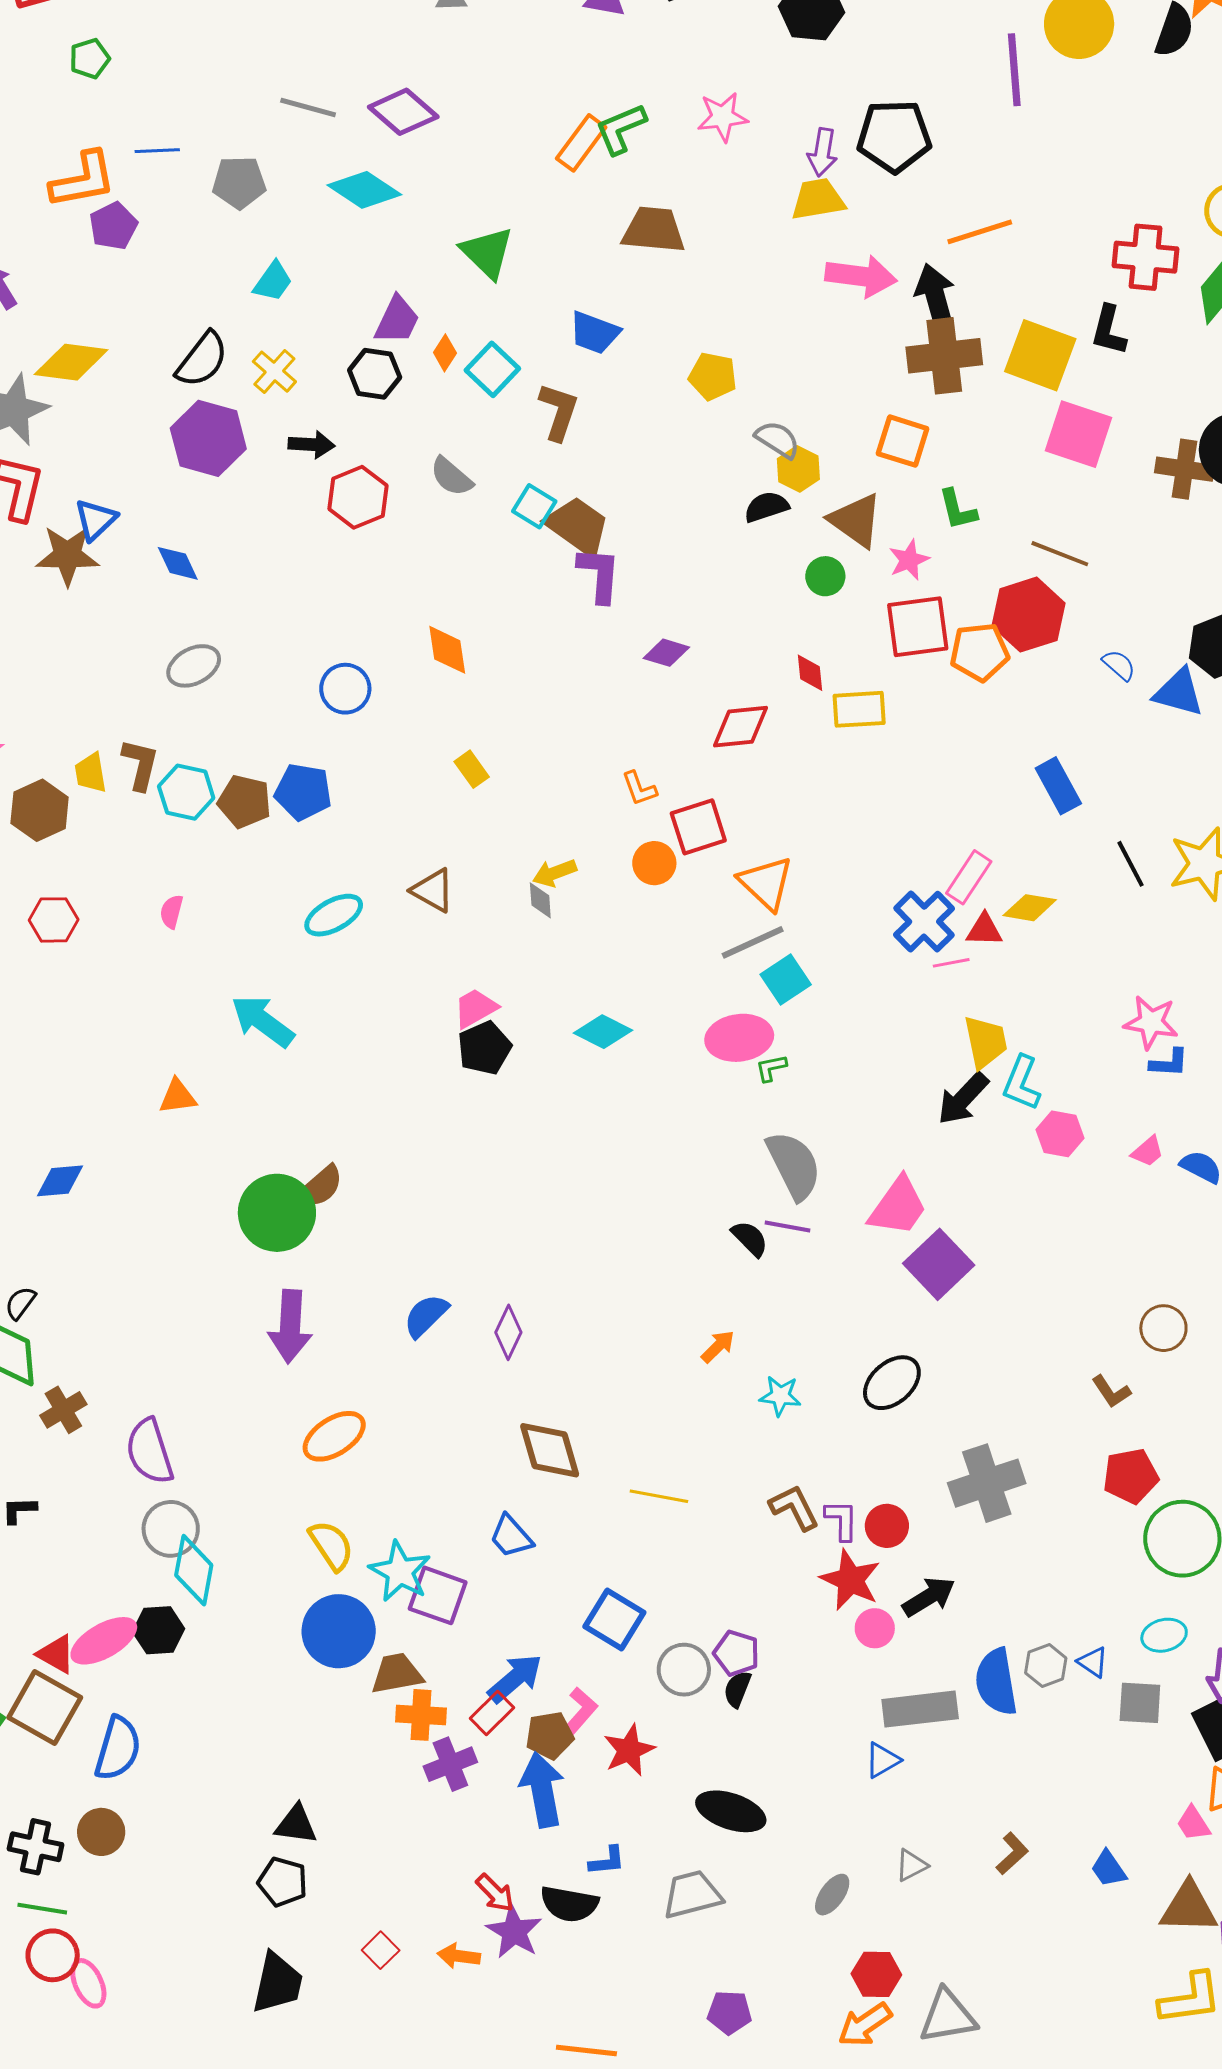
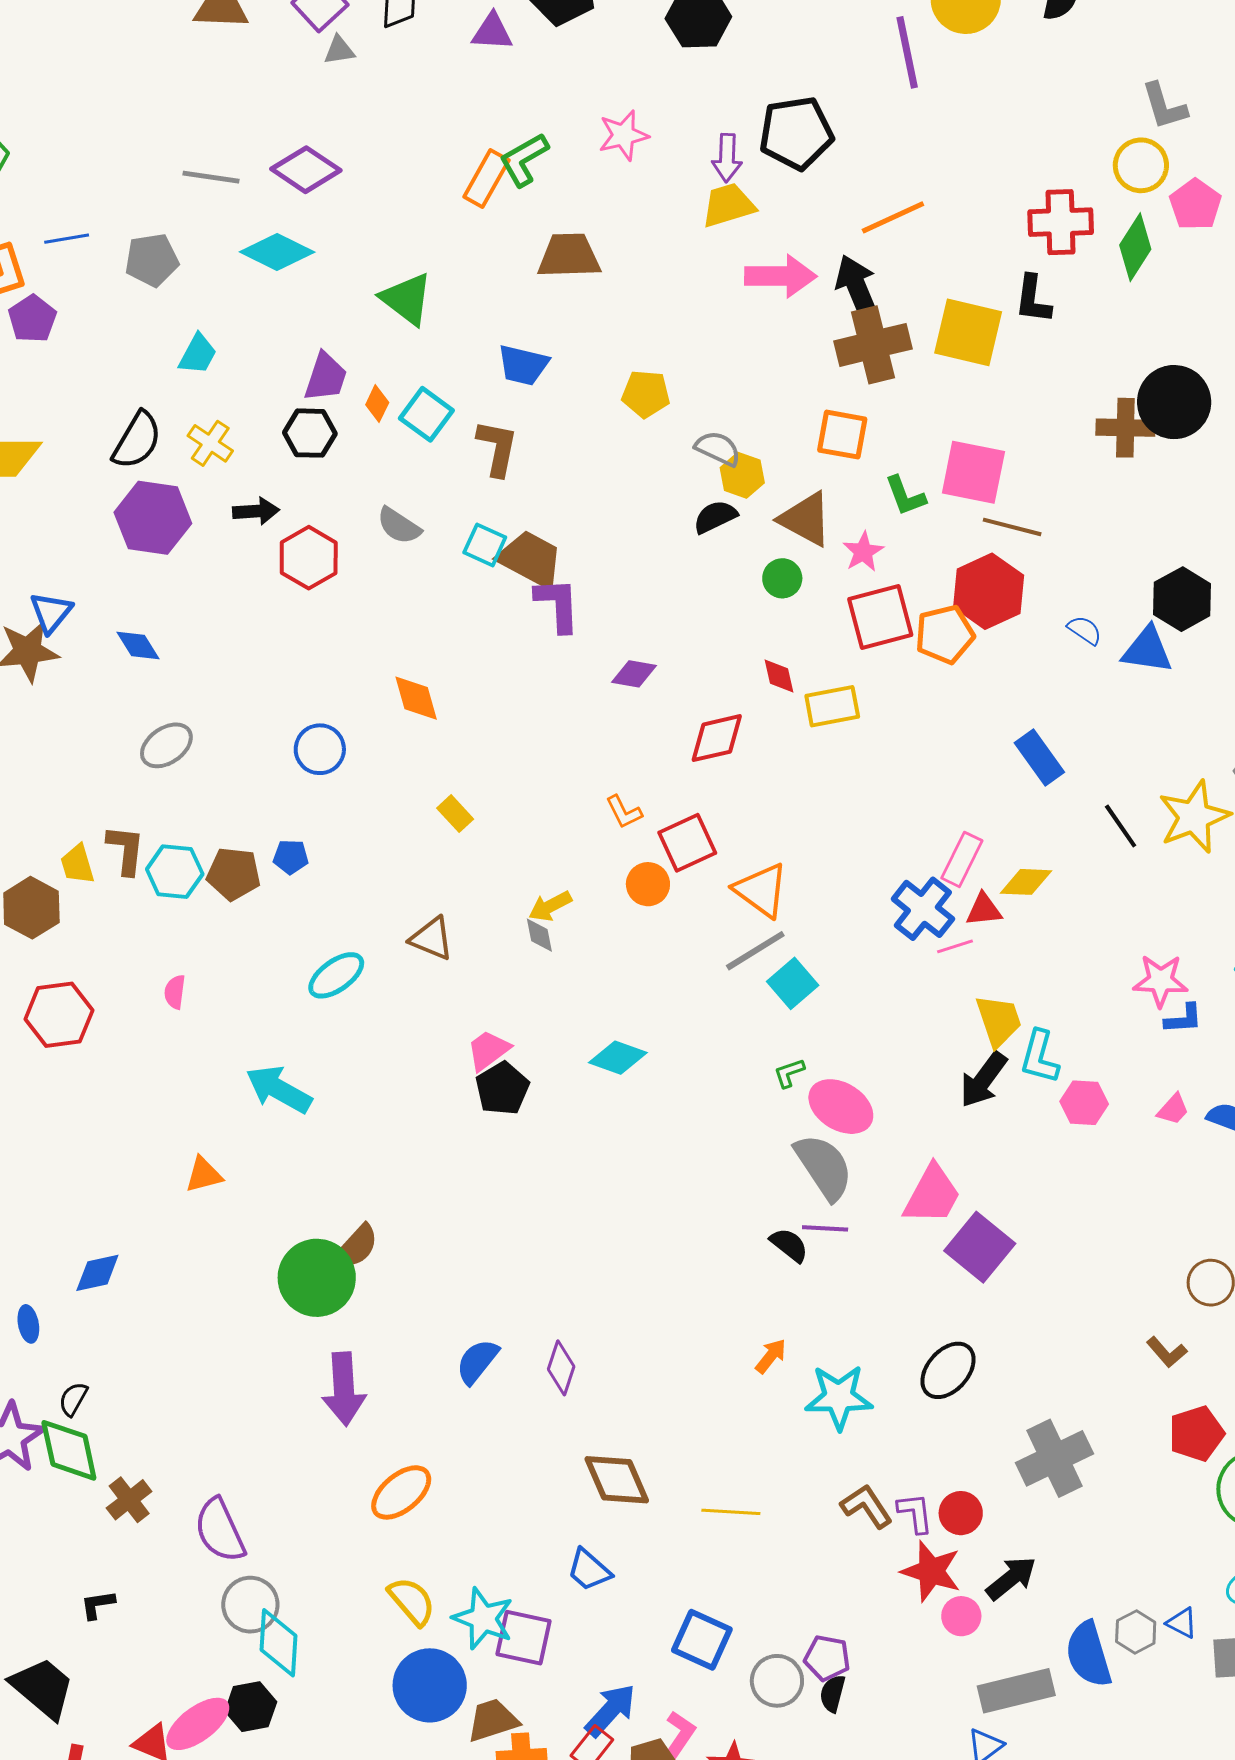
pink square: (1078, 434) -> (973, 472), moved
blue pentagon: (303, 792) -> (291, 857), size x0.6
red hexagon: (54, 920) -> (59, 1015), size x1.4
pink ellipse: (739, 1038) -> (841, 1107), moved, turned 46
cyan star: (780, 1396) -> (839, 1397), size x1.6

